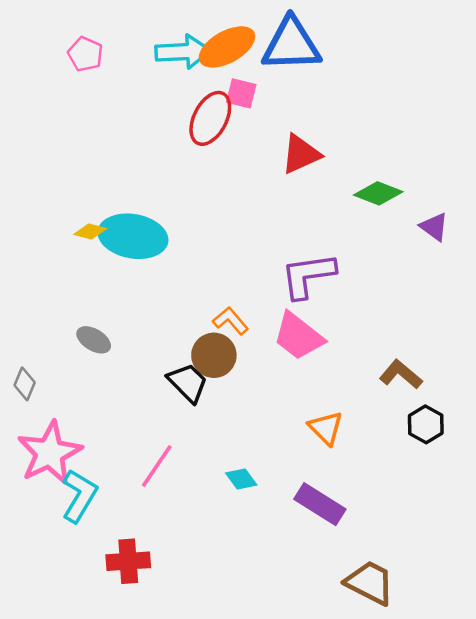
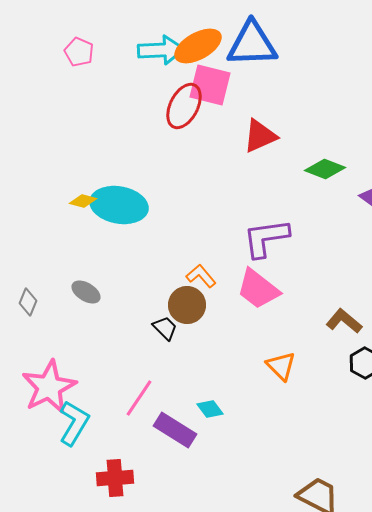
pink square: (241, 93) -> (210, 85), size x1.6
black trapezoid: (188, 383) -> (165, 328), size x0.7
gray diamond: (25, 384) -> (28, 302), moved
purple rectangle: (320, 504) -> (175, 430), moved

